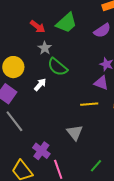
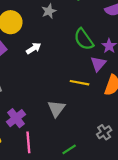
green semicircle: (58, 67) -> (84, 39), moved
purple triangle: (101, 83) -> (98, 64), turned 35

